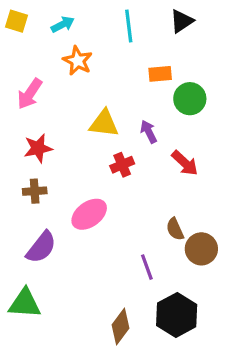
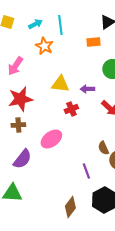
cyan line: (129, 26) -> (60, 25), moved
orange rectangle: (160, 74) -> (93, 42), moved
purple arrow: (149, 132) -> (87, 89), turned -64
red star: (38, 148) -> (20, 99), size x1.4

